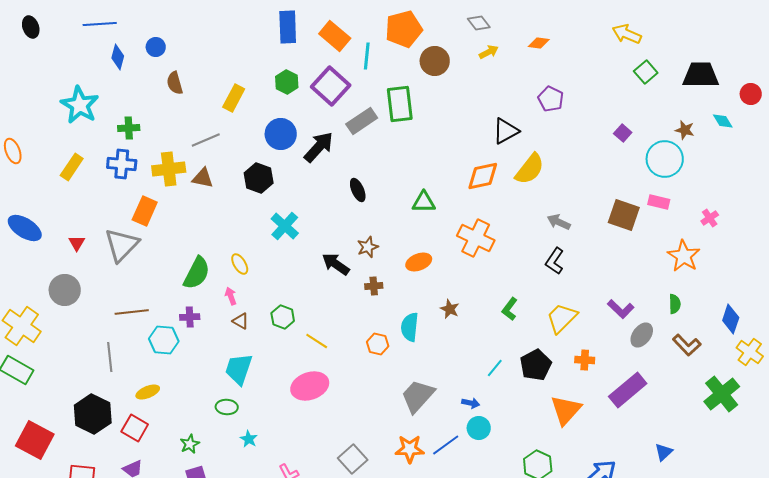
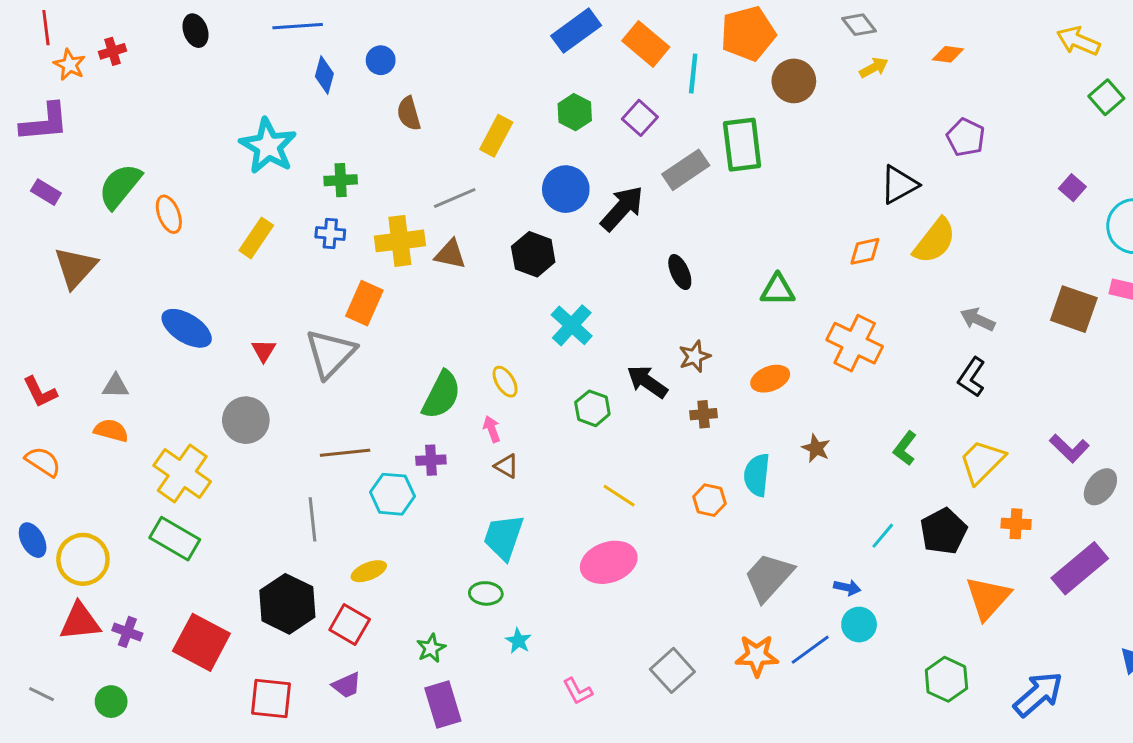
blue rectangle: (288, 27) -> (576, 31), turned 56
purple square: (331, 86) -> (640, 118), size x0.6
blue cross: (122, 164) -> (330, 234), size x0.7
orange diamond: (483, 176) -> (865, 251), size x0.7
green hexagon: (283, 317) -> (592, 408), moved

